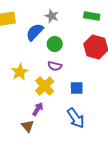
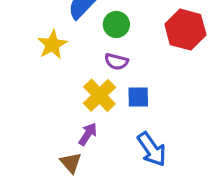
yellow star: (20, 72) -> (52, 45), moved
blue square: (77, 88) -> (138, 97), moved

